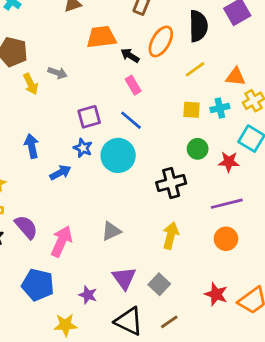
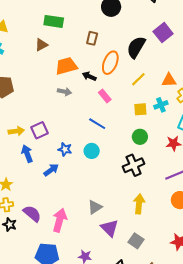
black semicircle: (198, 26) -> (136, 47), turned -140
gray arrow: (57, 73) -> (64, 92), moved
yellow arrow: (31, 84) -> (16, 131), moved, turned -63
pink rectangle: (133, 85) -> (105, 96), moved
purple square: (89, 117) -> (39, 130), moved
green circle: (198, 149) -> (140, 137), moved
cyan circle: (118, 155) -> (92, 151), size x0.6
purple triangle: (124, 278) -> (110, 228), moved

